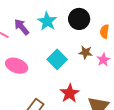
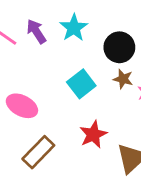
black circle: (79, 19) -> (119, 47), moved
pink ellipse: (17, 66) -> (22, 106), moved

